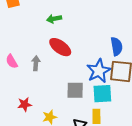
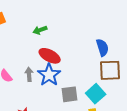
blue star: (99, 71) -> (49, 75), moved
cyan square: (102, 94) -> (96, 94), turned -30

